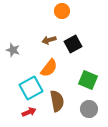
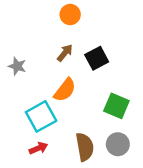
orange circle: (62, 11) -> (70, 15), moved
brown arrow: (49, 40) -> (65, 53), turned 144
brown semicircle: (57, 101) -> (85, 147), moved

